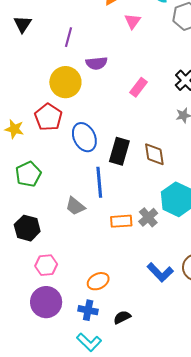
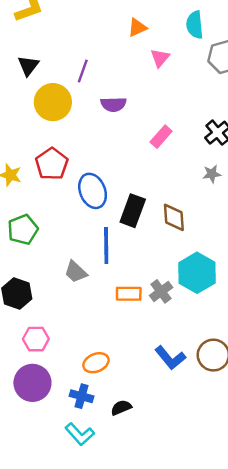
black triangle: (23, 24) -> (28, 66), moved
yellow circle: (65, 82) -> (53, 102), moved

